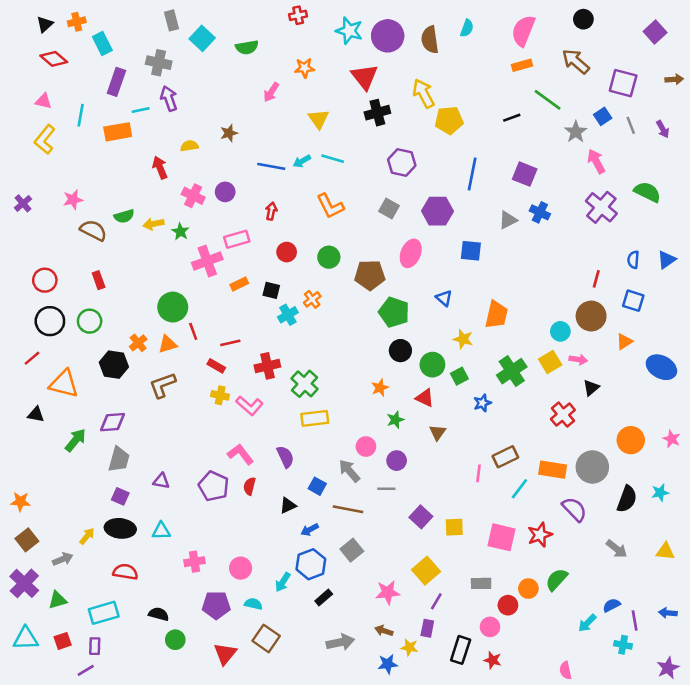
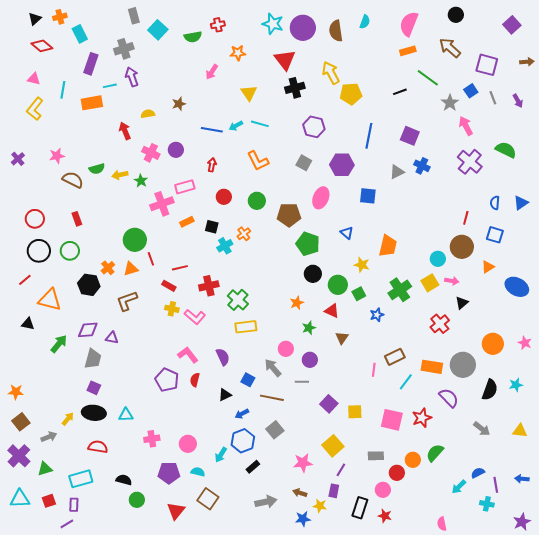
red cross: (298, 15) -> (218, 25), moved
gray cross: (159, 63) -> (124, 49), turned -30
purple triangle: (161, 481) -> (112, 338), moved

